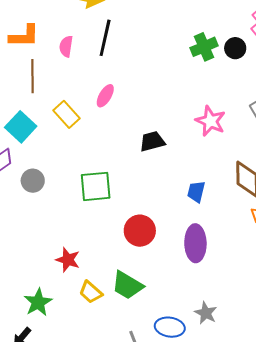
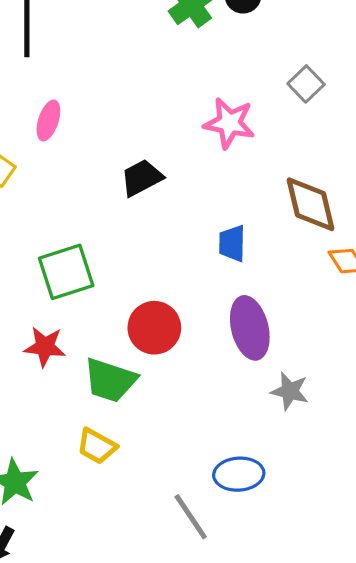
red star: (68, 260) -> (45, 347), moved
green trapezoid: (127, 285) -> (110, 380), moved
gray star: (206, 313) -> (290, 391), moved

